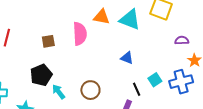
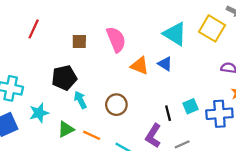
orange triangle: (102, 17) -> (140, 66), moved
pink semicircle: (80, 34) -> (116, 39), turned -30
blue triangle: (127, 58) -> (165, 64), moved

